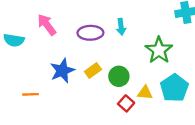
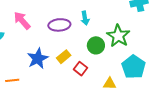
green circle: (119, 76) -> (96, 45), moved
yellow triangle: (145, 93) -> (110, 84), moved
red square: (126, 103) -> (80, 69), moved

